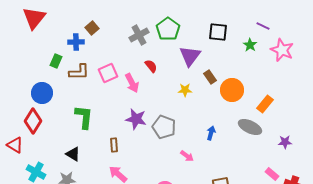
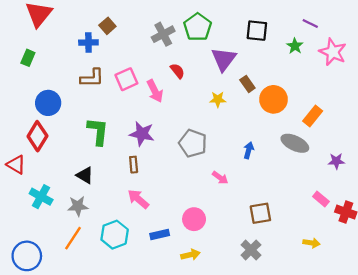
green rectangle: (56, 61) -> (28, 58), moved
purple star: (136, 119) -> (142, 134), moved

